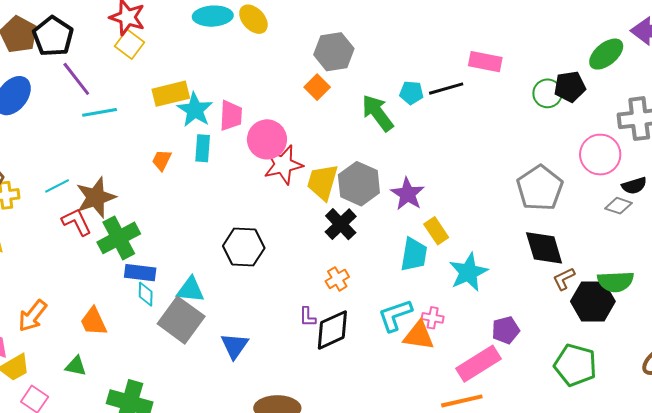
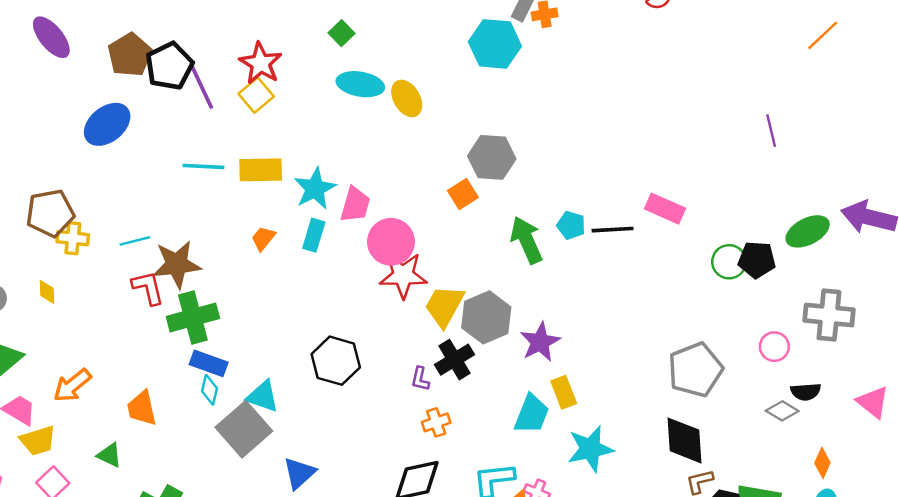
purple line: (76, 79) -> (202, 87), moved
yellow rectangle: (171, 94) -> (261, 170), moved
pink circle: (600, 155) -> (774, 347), size x0.6
purple L-shape: (308, 317) -> (420, 379), moved

